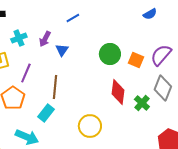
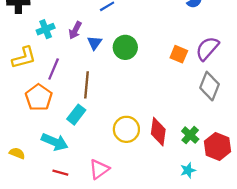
green circle: (110, 54) -> (125, 47), moved
red diamond: (118, 92) -> (158, 132), moved
green cross: (142, 103) -> (190, 135), moved

